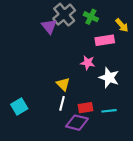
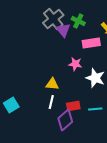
purple triangle: (49, 26) -> (63, 30), moved
yellow triangle: (63, 84) -> (52, 84), turned -40
purple diamond: (77, 123) -> (65, 120), turned -55

